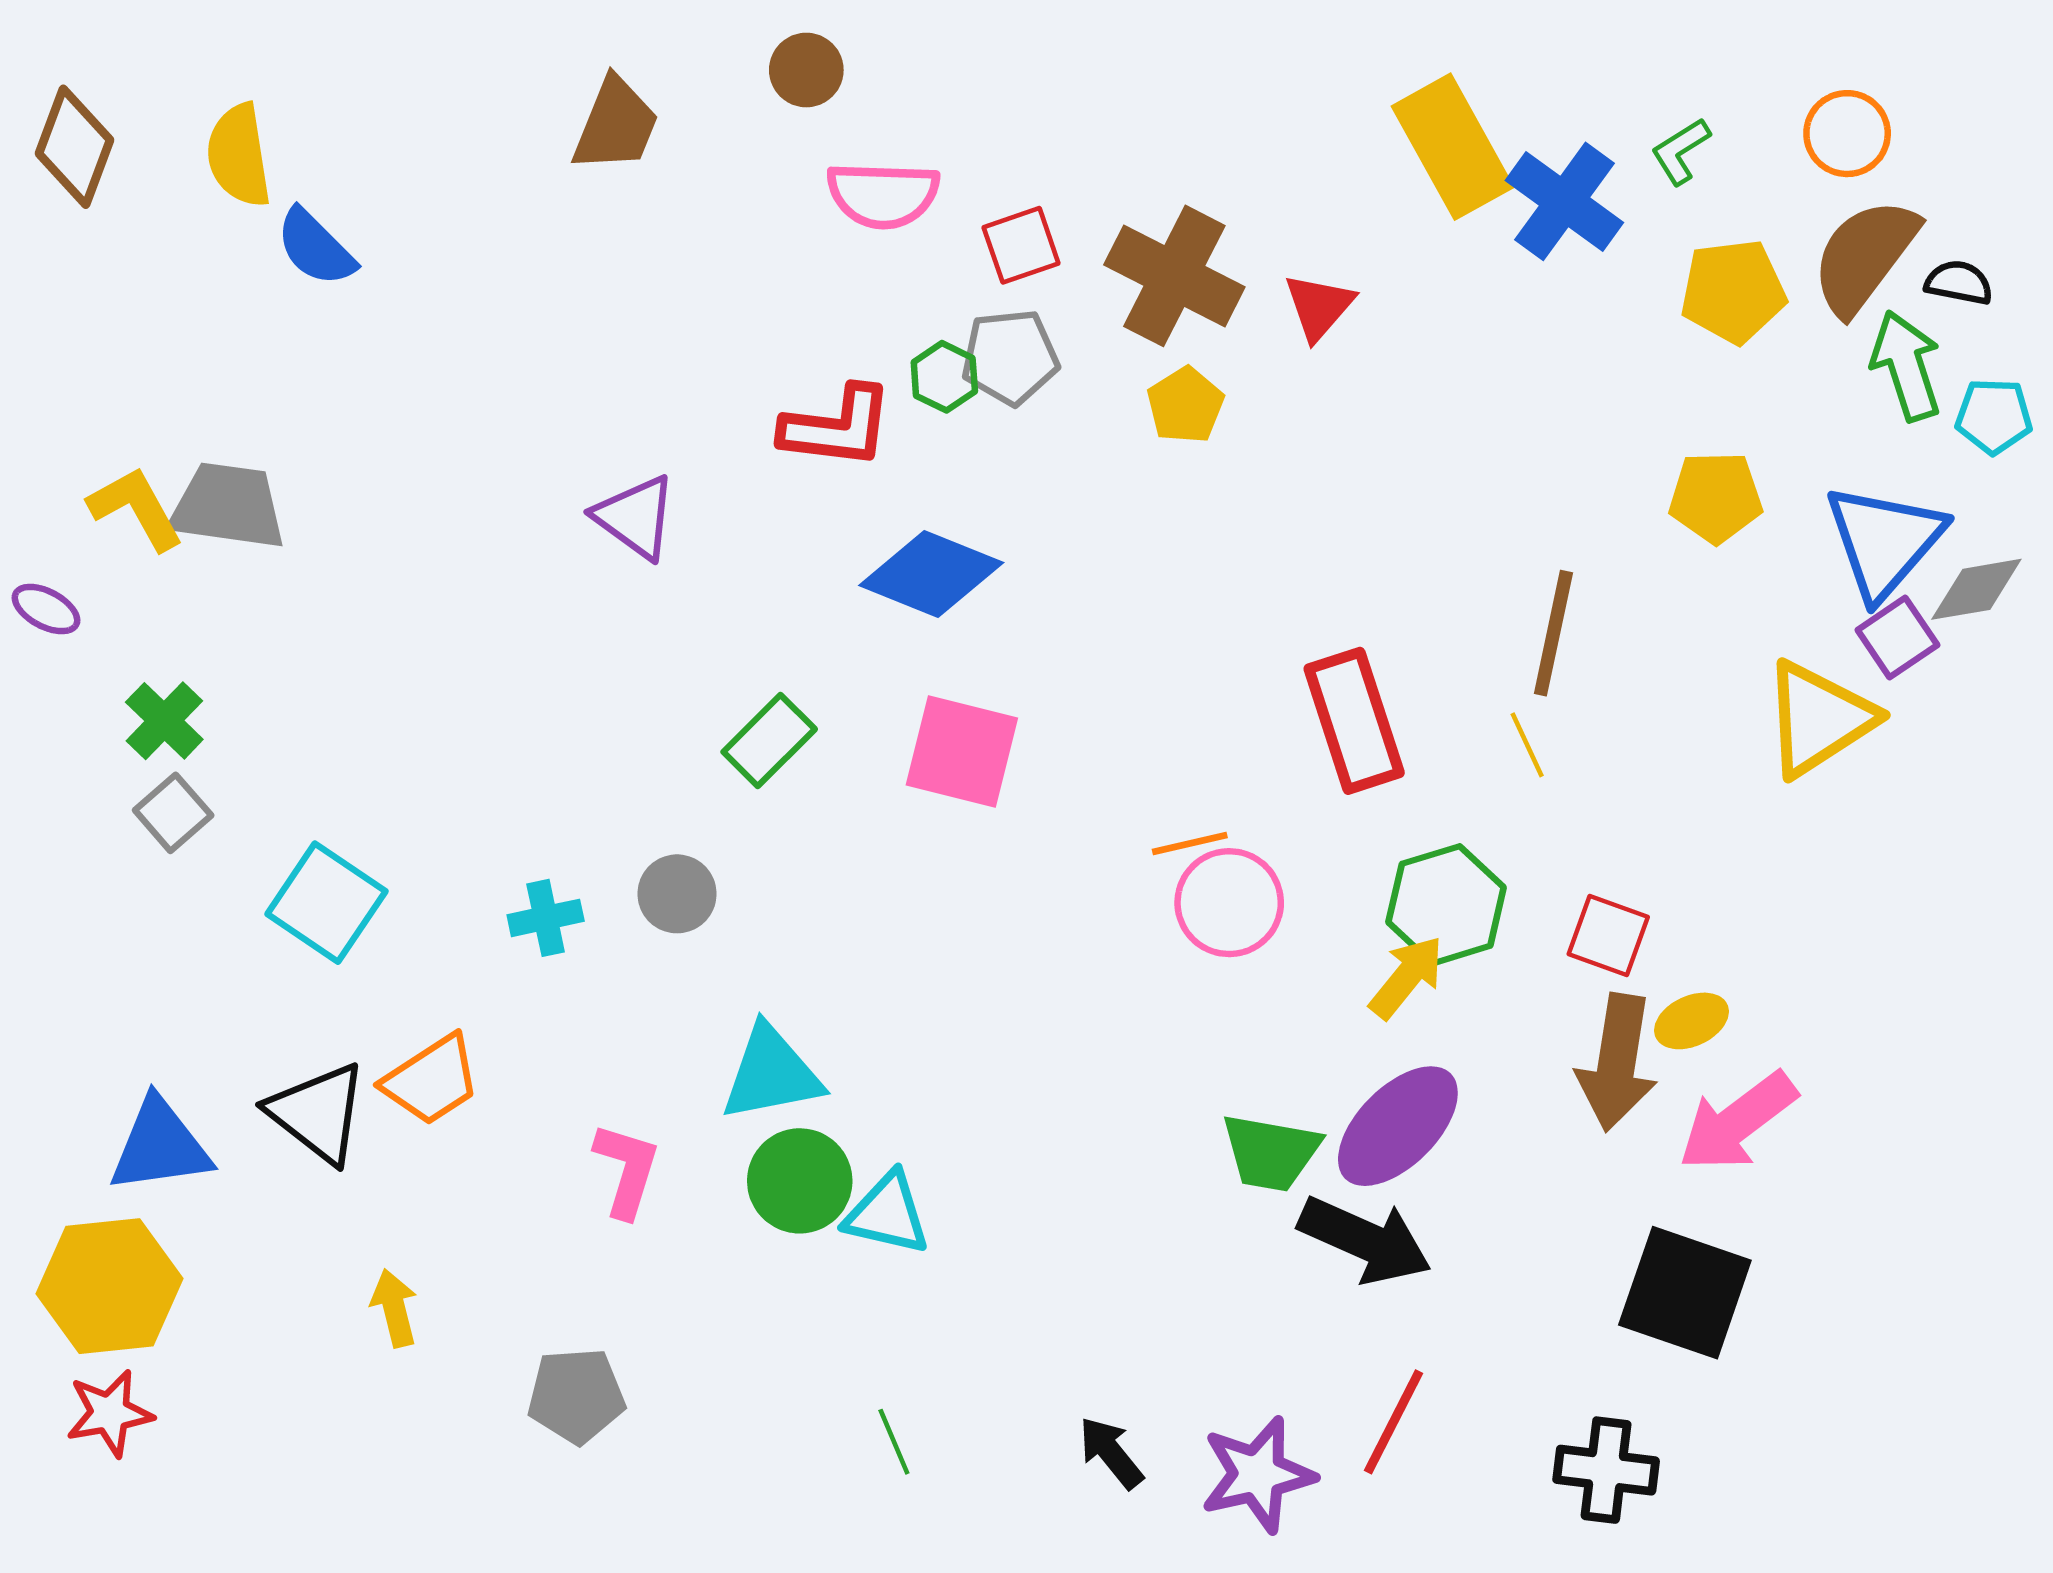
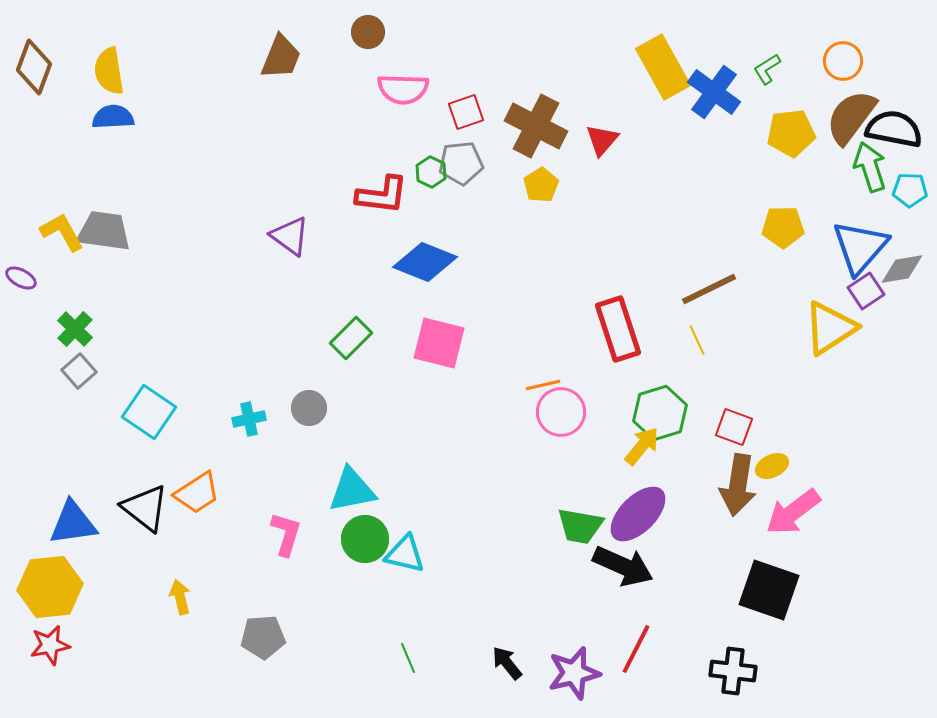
blue semicircle: (315, 247) -> (113, 117), moved, turned 132
black semicircle: (1959, 283) -> (894, 129), size x1.8
brown line: (1553, 633) -> (709, 289), turned 52

